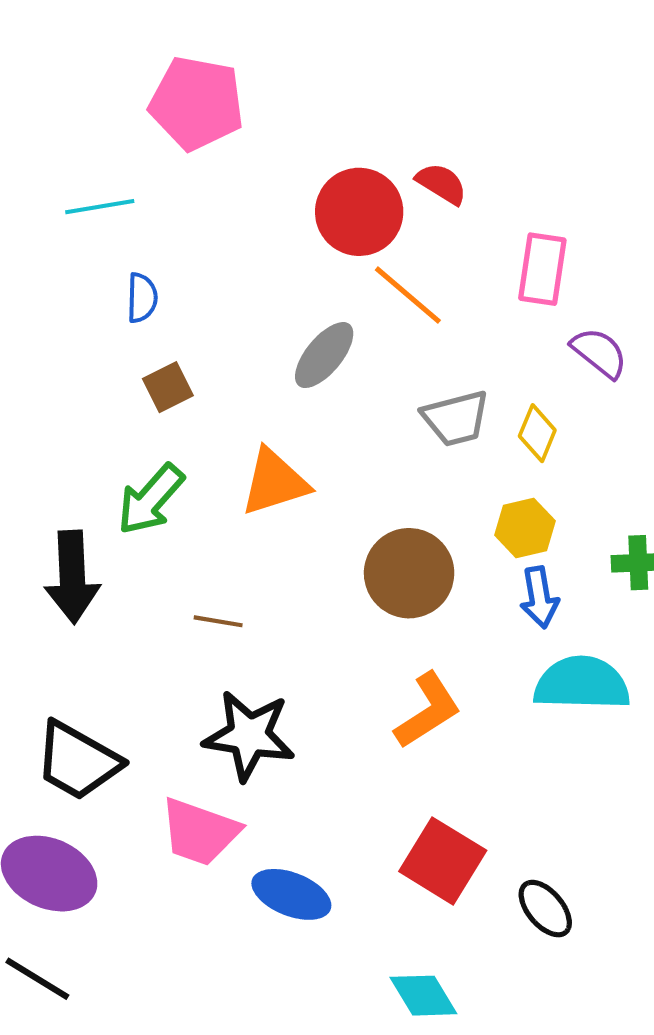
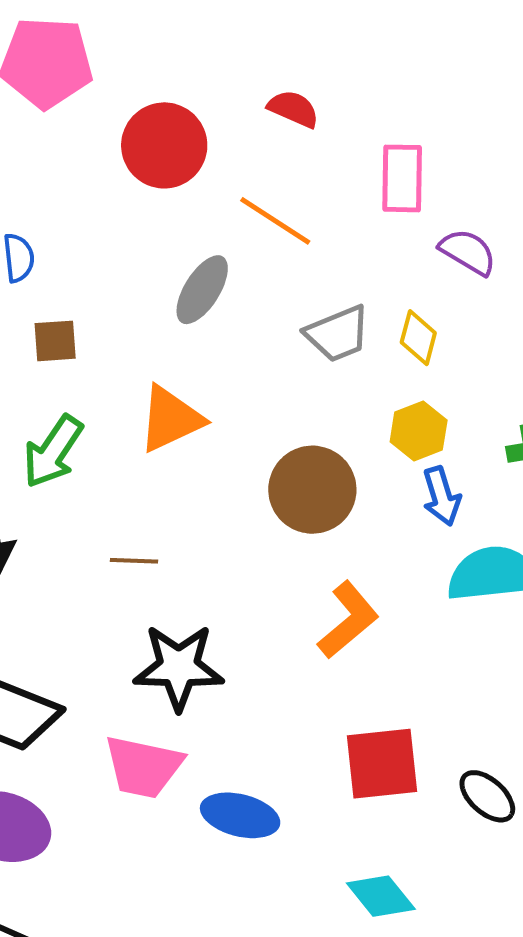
red circle: (359, 212) -> (164, 145), moved
brown square: (168, 387) -> (55, 341), turned 30
red square: (443, 861) -> (382, 764), turned -30

